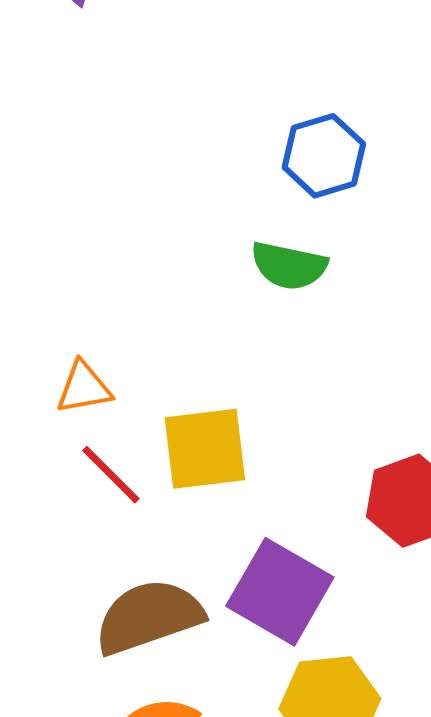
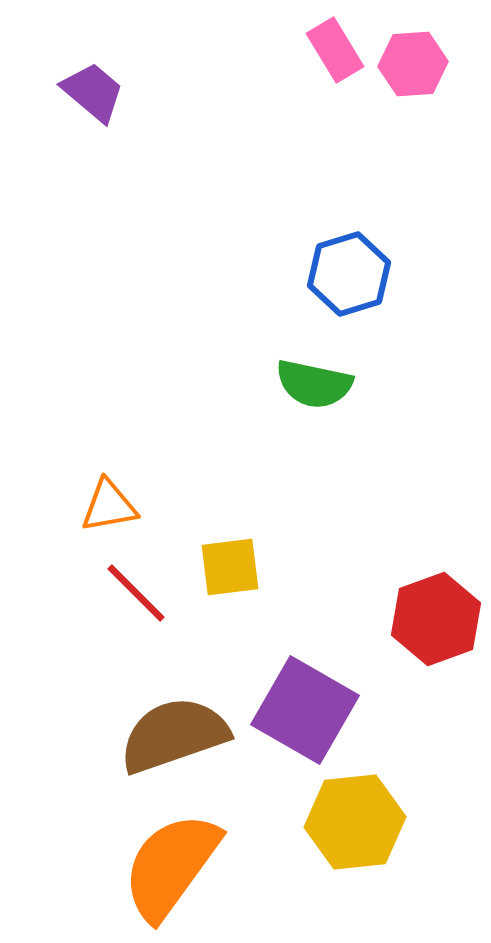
yellow square: (205, 449) -> (230, 567), size x0.7

